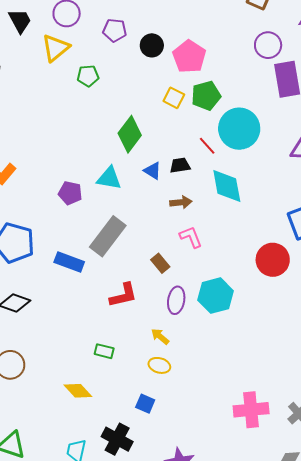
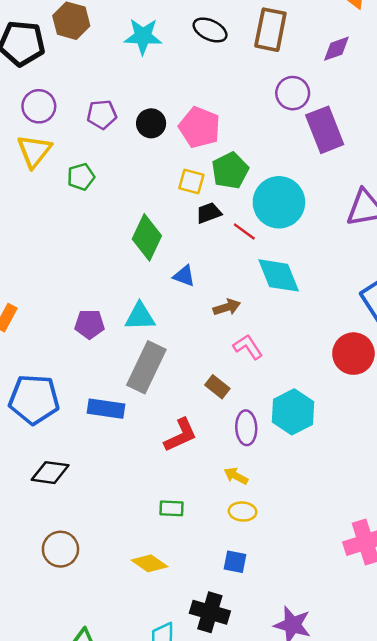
black trapezoid: (180, 165) -> (209, 213), moved
cyan triangle: (109, 178) -> (140, 317), moved

